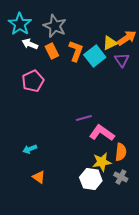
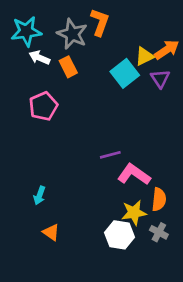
cyan star: (20, 24) -> (26, 31), turned 30
orange L-shape: (76, 51) -> (100, 22), moved
cyan arrow: (30, 149) -> (39, 195), turned -48

